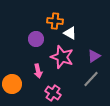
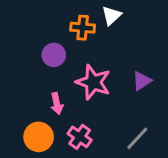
white triangle: (70, 33) -> (111, 15), moved, turned 48
gray line: (91, 79) -> (137, 138), moved
orange circle: (12, 84) -> (39, 137), moved

